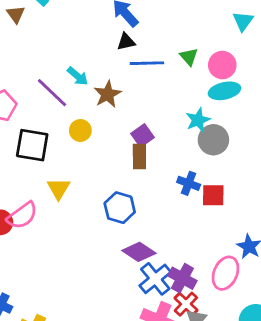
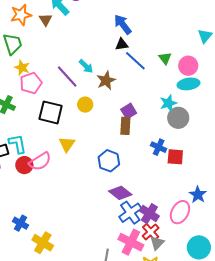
blue line: (147, 63) -> (135, 61), turned 40

